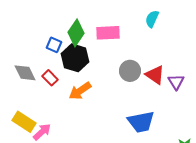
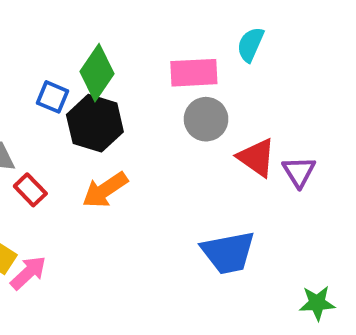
pink rectangle: (108, 33) -> (194, 73), moved
gray circle: (130, 71) -> (206, 119), moved
red rectangle: (50, 78) -> (30, 190), moved

